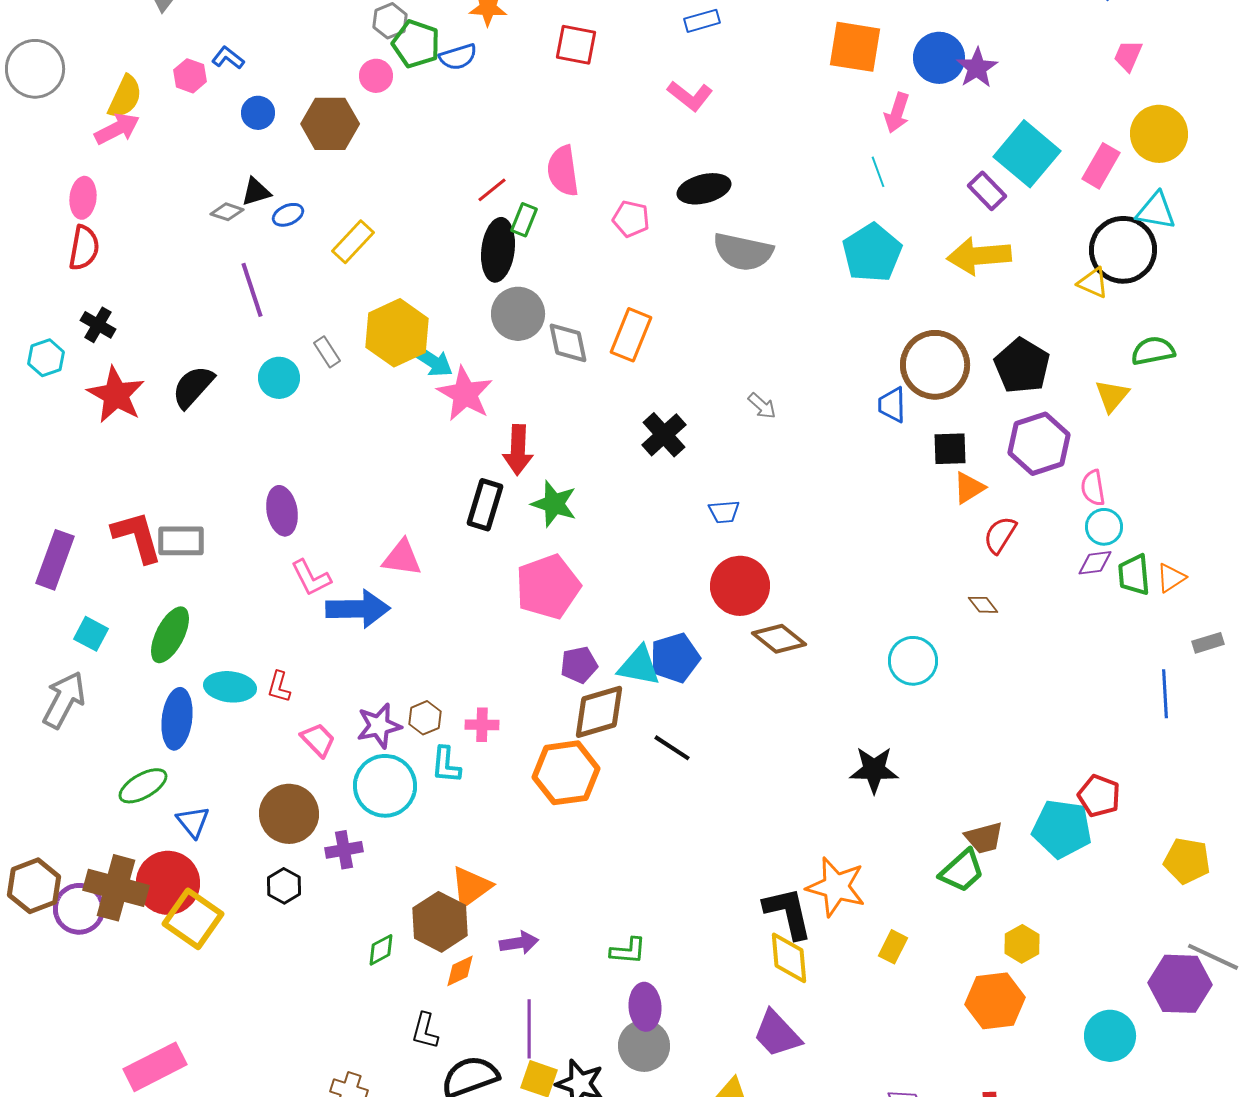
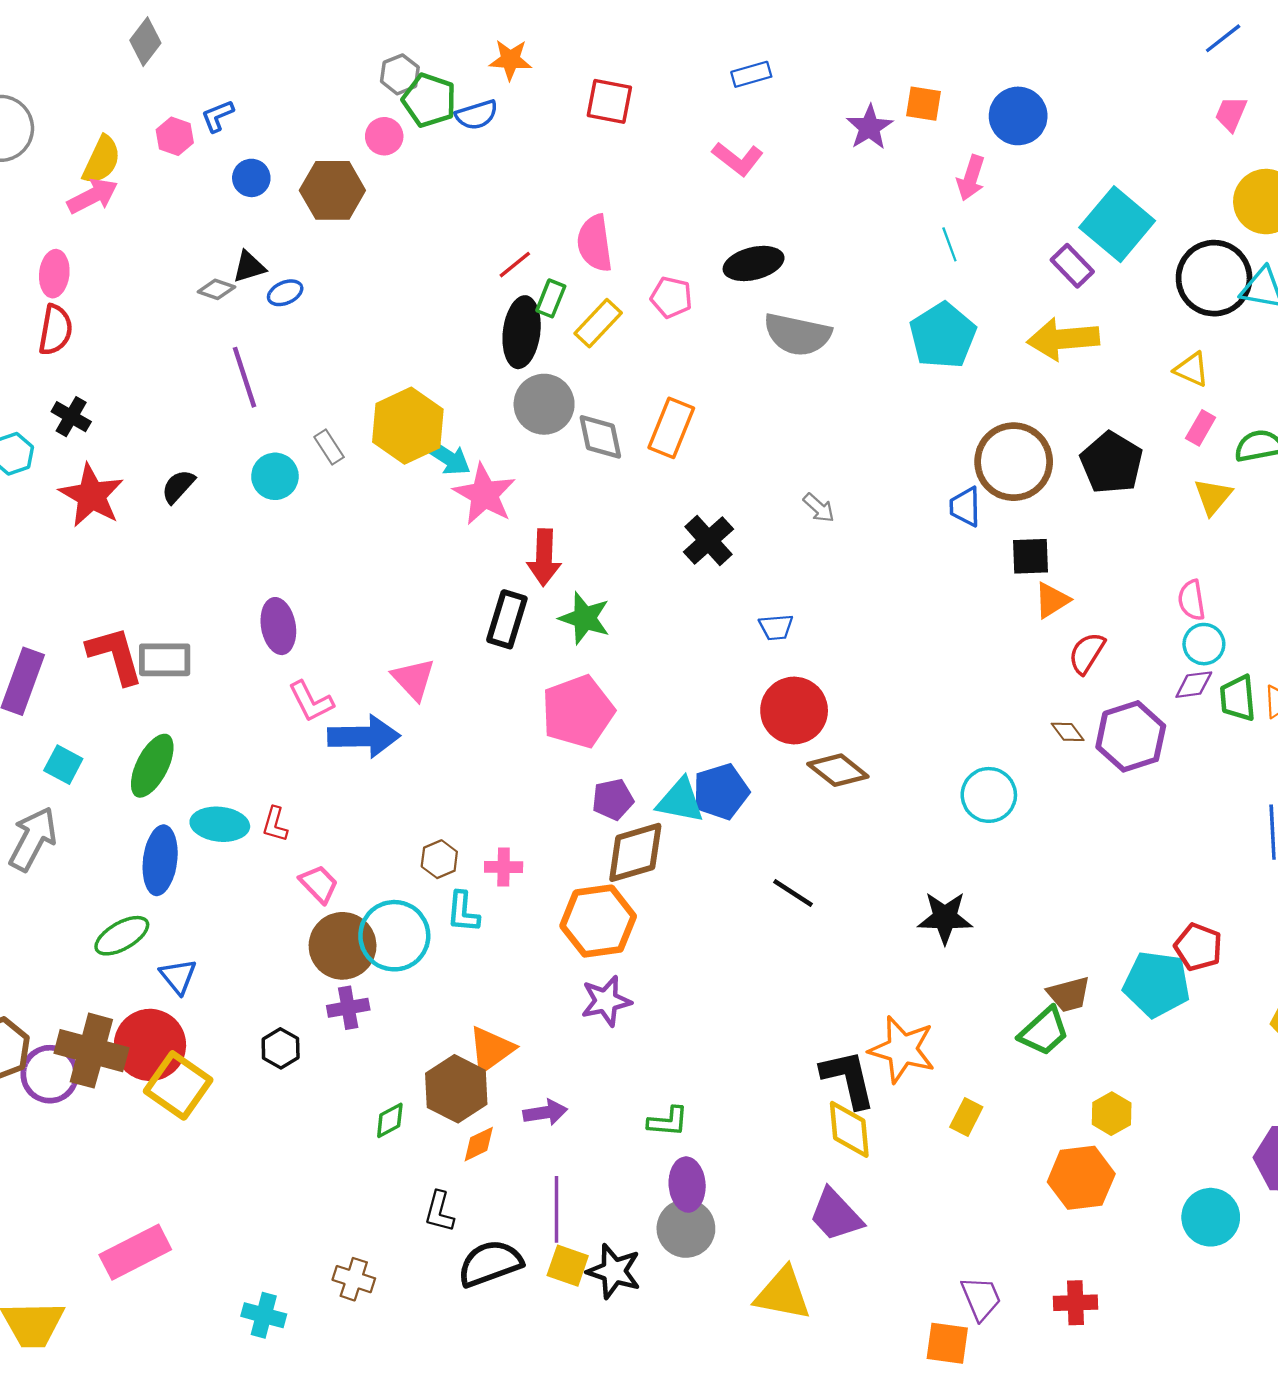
orange square: (855, 47) -> (924, 104), size x0.6
blue L-shape: (228, 58) -> (218, 116), turned -60
purple star: (977, 68) -> (869, 127), moved
pink rectangle: (1101, 166) -> (1201, 428), moved, size x0.7
yellow rectangle: (353, 242) -> (598, 323), moved
black circle: (1123, 250) -> (1214, 278), moved
black semicircle: (193, 387) -> (178, 486), size x0.7
purple hexagon: (1039, 444) -> (1131, 736), moved
pink triangle: (402, 558) -> (413, 679), turned 39
purple star: (379, 726) -> (606, 1001), moved
black line: (672, 748) -> (793, 893), moved
brown circle: (289, 814) -> (343, 946), moved

